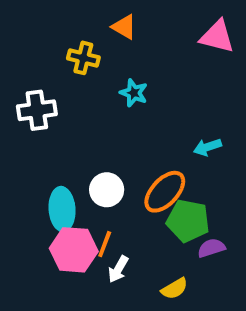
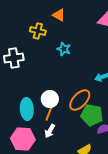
orange line: (105, 244) -> (49, 114), moved
pink hexagon: (74, 250) -> (23, 139), moved
white arrow: (118, 269) -> (50, 131), moved

